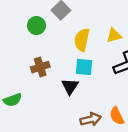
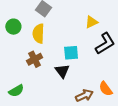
green circle: (36, 26) -> (13, 27), moved
yellow semicircle: (82, 40) -> (38, 34), moved

